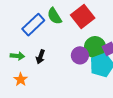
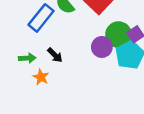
black arrow: (40, 57) -> (55, 55), turned -56
orange star: (21, 79) -> (41, 77), moved

